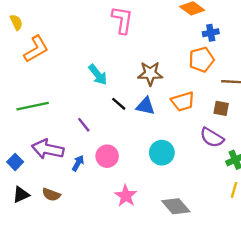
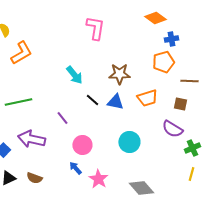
blue arrow: (78, 163) -> (75, 168), moved, turned -72

